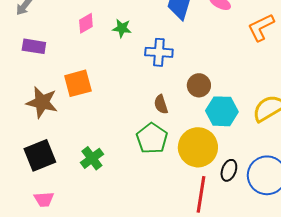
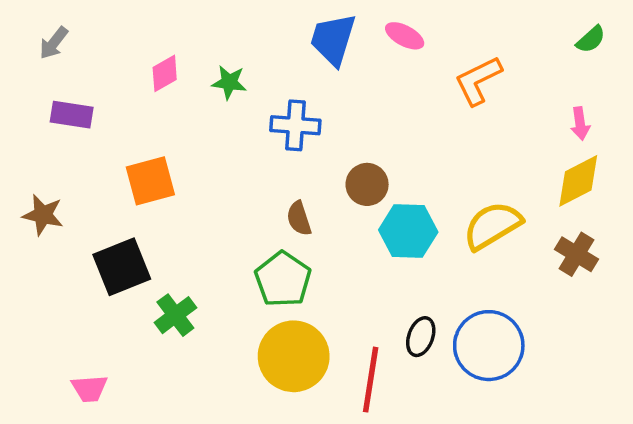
brown star: (42, 102) -> (43, 215), moved, size x0.7
yellow circle: (198, 147) -> (294, 356), moved
black square: (40, 155) -> (122, 267), moved

